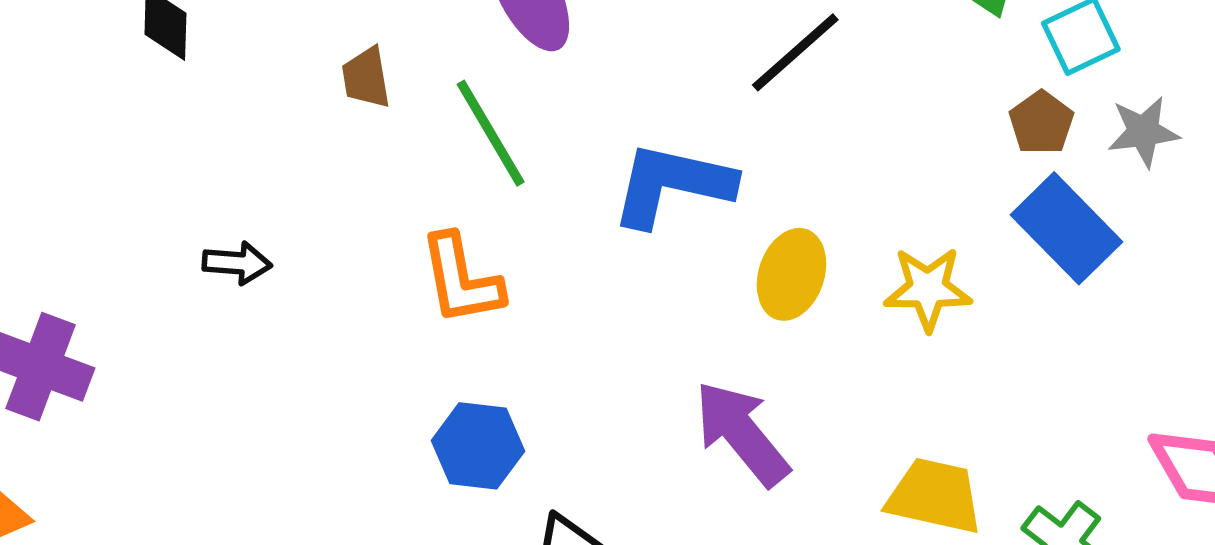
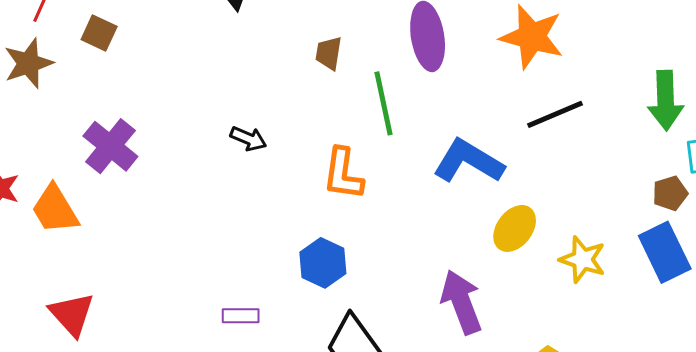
black arrow: (237, 263) -> (248, 139), moved

